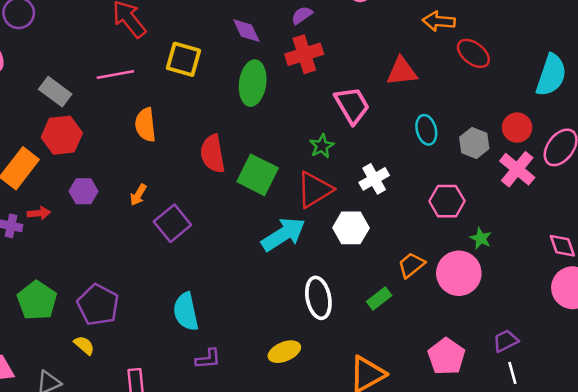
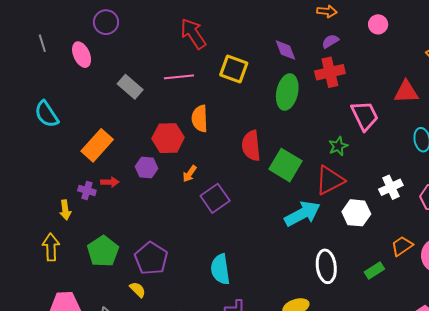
red hexagon: (62, 135) -> (168, 138), moved
white cross: (374, 179) -> (391, 187), moved

